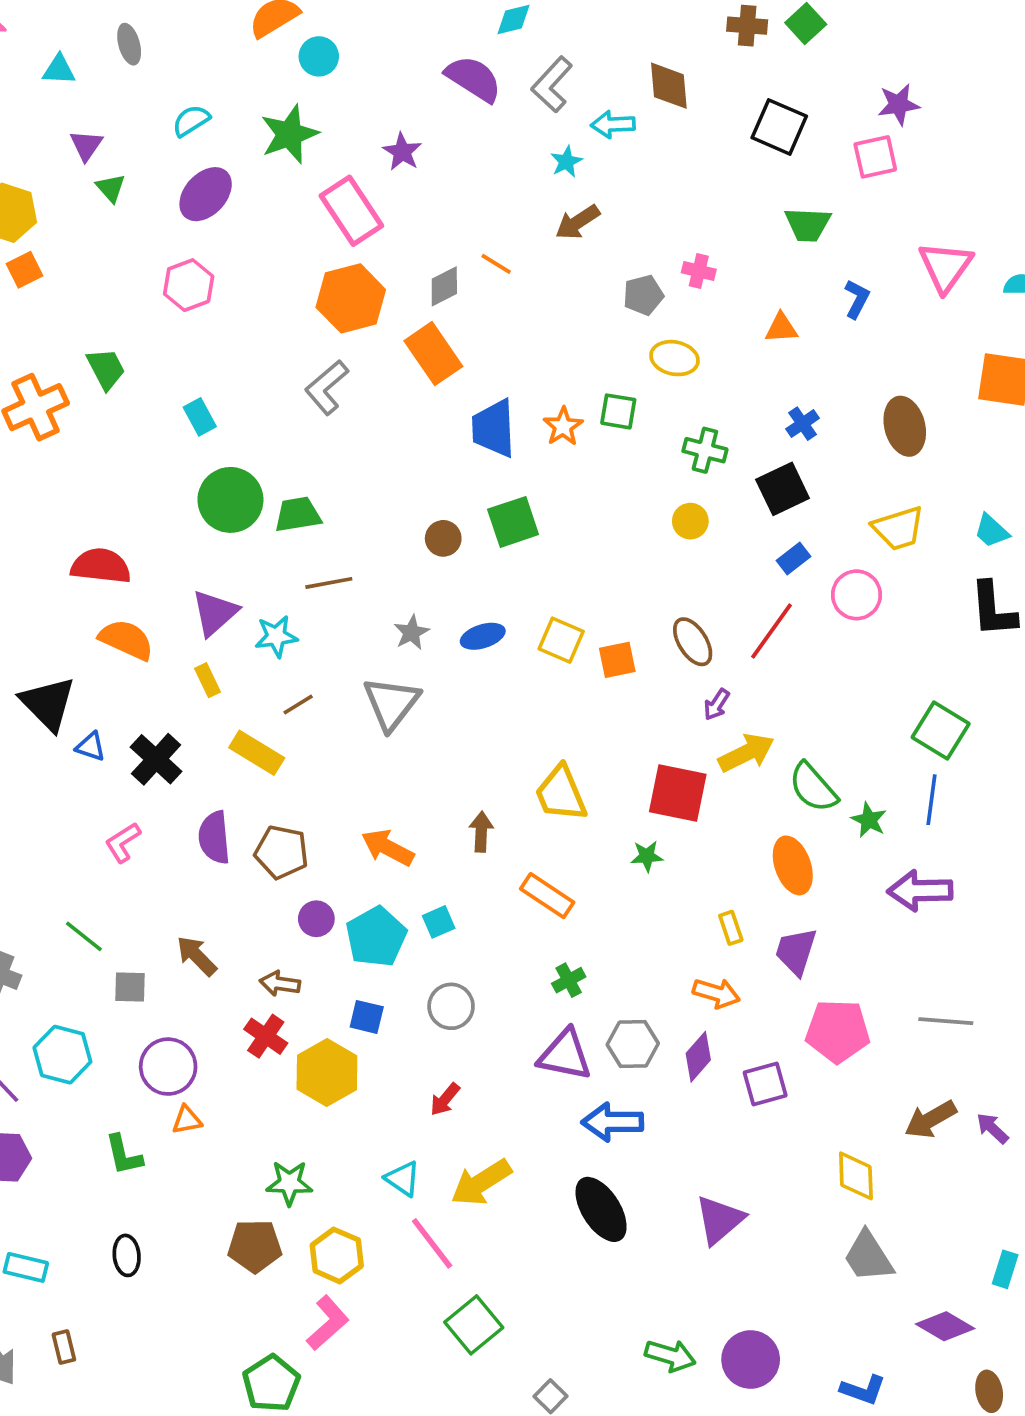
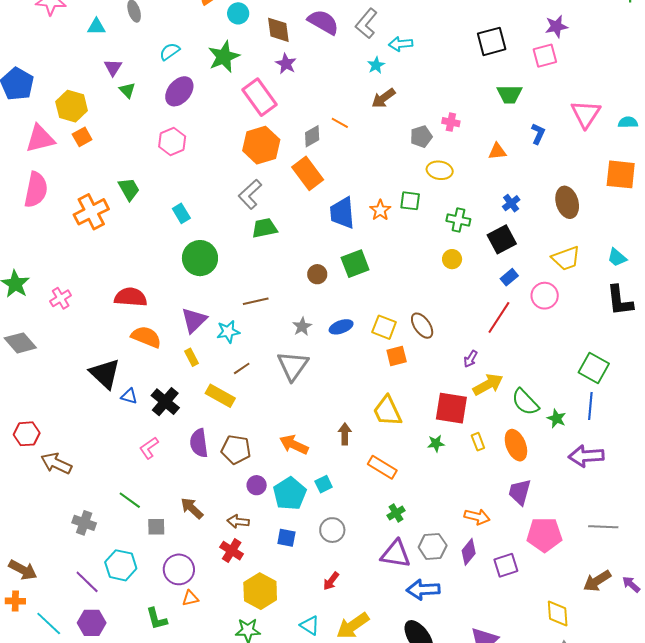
brown diamond: (669, 86) -> (278, 30), moved
black square: (779, 127) -> (492, 41), turned -36
green trapezoid: (298, 514) -> (265, 228), moved
brown ellipse: (693, 642) -> (422, 326), moved
orange square: (617, 660) -> (397, 356), moved
yellow rectangle: (731, 928) -> (478, 442), moved
yellow hexagon: (327, 1073) -> (260, 591), moved

